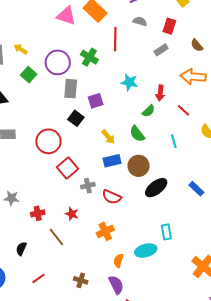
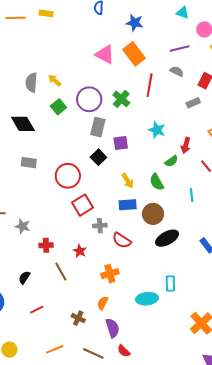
orange semicircle: (118, 261) -> (103, 303), moved

